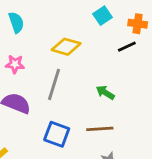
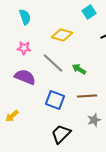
gray line: (54, 84) -> (53, 63), turned -65
green arrow: (105, 92) -> (79, 69), moved

